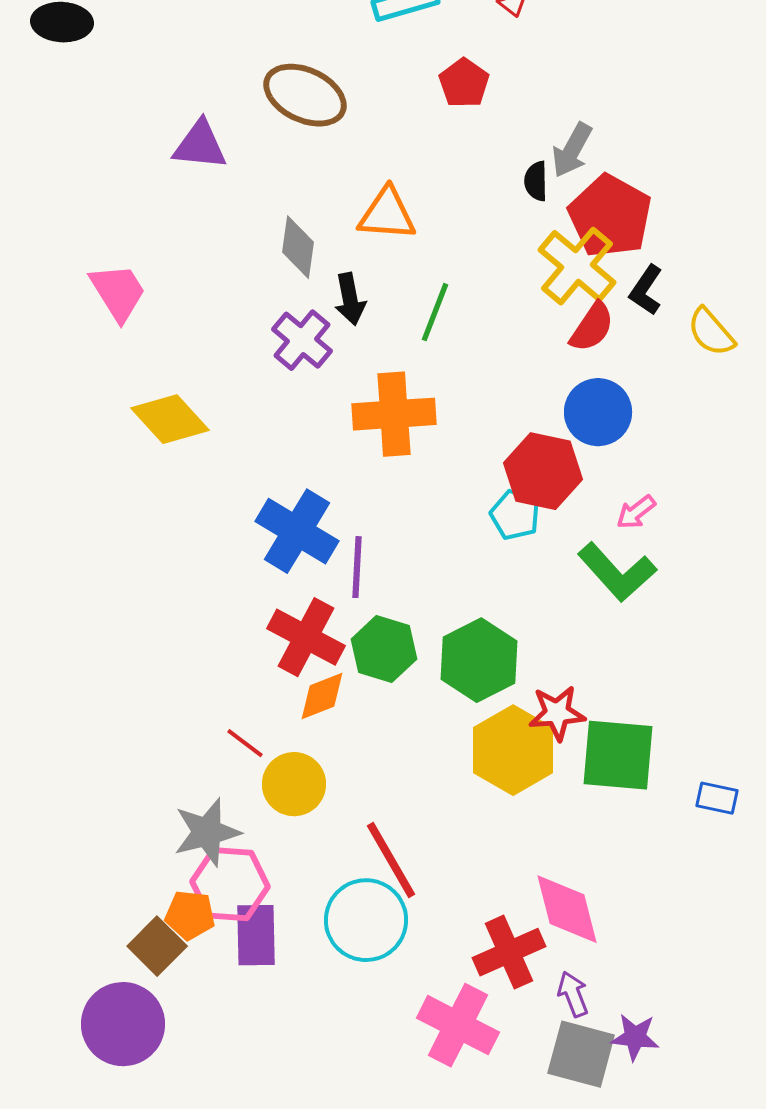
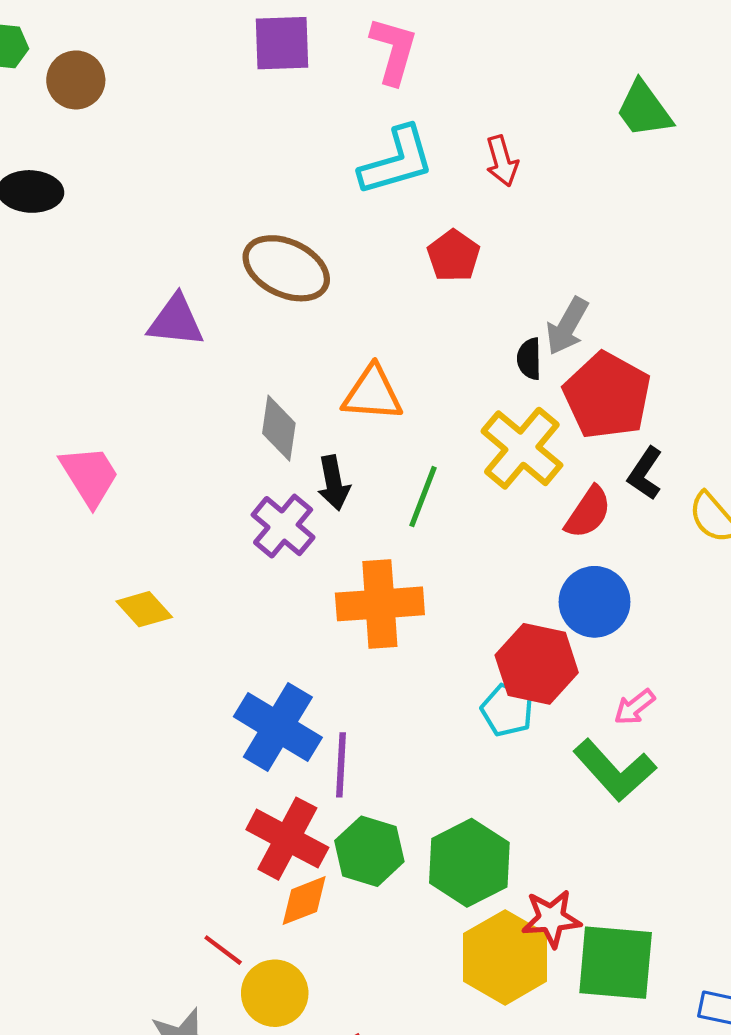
yellow cross: (577, 266) -> (522, 448), moved
yellow diamond: (170, 419) -> (144, 609), size x0.7

